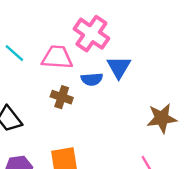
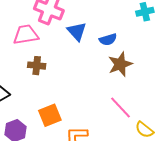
blue semicircle: (92, 79) -> (108, 40), moved

